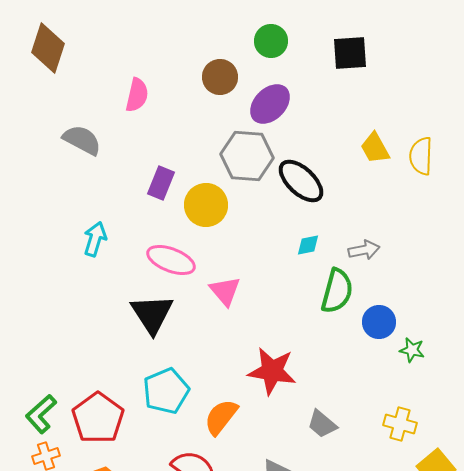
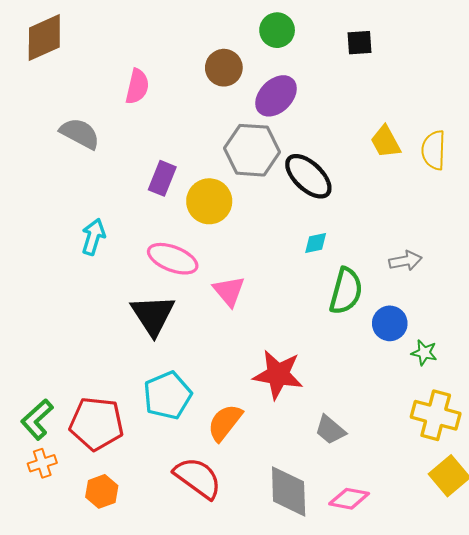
brown diamond: (48, 48) -> (44, 37), turned 48
black square: (350, 53) -> (359, 43), size x0.7
gray arrow: (364, 250) -> (405, 261), moved
red pentagon: (98, 418) -> (97, 424), turned -30
yellow cross: (400, 424) -> (436, 415), moved, size x1.4

